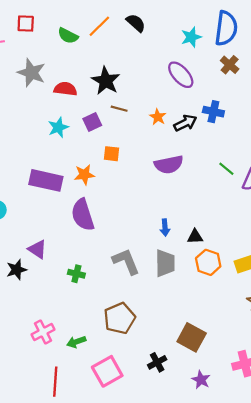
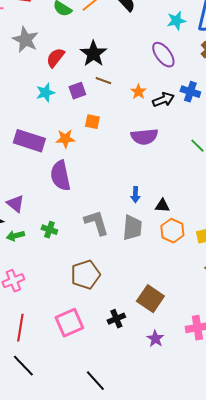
red semicircle: (65, 89) -> (55, 58), turned -65
green arrow: (76, 342) -> (15, 236), moved

